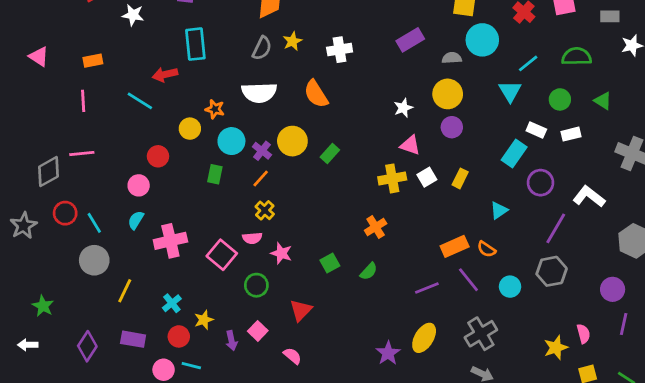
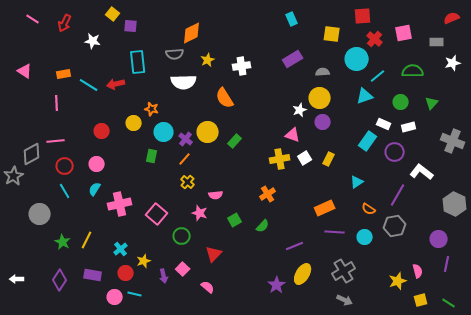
cyan circle: (482, 40) -> (357, 59), moved
gray semicircle: (262, 48) -> (175, 54), moved, turned 60
cyan triangle: (510, 91) -> (365, 96), turned 42
white semicircle: (259, 93) -> (184, 82), moved
cyan line: (140, 101) -> (89, 85), moved
green triangle: (603, 101) -> (432, 103), turned 40
white star: (403, 108) -> (300, 110), moved
red circle: (158, 156) -> (102, 131), moved
purple circle: (541, 183) -> (395, 152), moved
red circle: (65, 213) -> (65, 166), moved
gray star: (24, 226) -> (14, 176), moved
pink semicircle: (252, 238) -> (216, 195), moved
orange semicircle: (486, 249) -> (369, 209), moved
gray circle: (94, 260) -> (40, 214), moved
purple line: (468, 280) -> (335, 232), turned -48
purple line: (427, 288) -> (295, 246), moved
green star: (43, 306) -> (63, 242), moved

